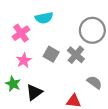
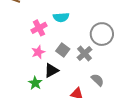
green star: (13, 84) -> (35, 83), moved
black triangle: (34, 92) -> (51, 70), moved

